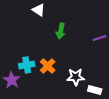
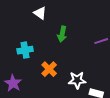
cyan cross: (27, 65) -> (25, 50), moved

